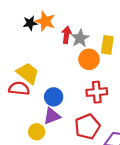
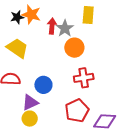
yellow rectangle: (107, 45) -> (88, 15), moved
yellow trapezoid: (28, 73) -> (17, 48), moved
purple triangle: (52, 116) -> (30, 103), moved

